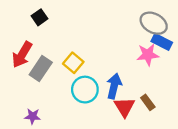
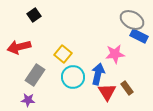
red arrow: (22, 55) -> (19, 47), turned 45
pink star: (148, 55) -> (115, 54), moved
gray rectangle: (41, 69) -> (35, 75), moved

